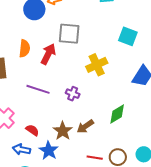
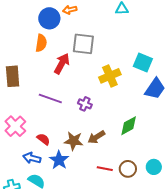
cyan square: (128, 36) -> (143, 62), moved
orange semicircle: (25, 49) -> (41, 43), moved
brown star: (63, 131) -> (74, 141), turned -30

